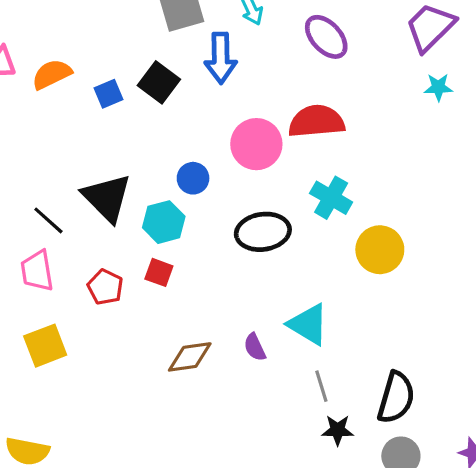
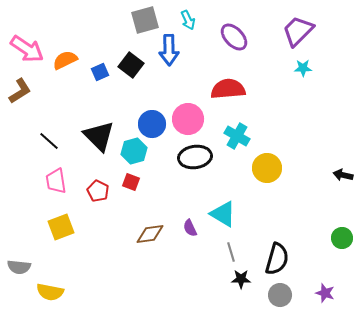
pink circle: (256, 144) -> (188, 119), moved
blue circle: (193, 178) -> (152, 124), size x1.4
black line: (48, 220) -> (49, 141), moved

